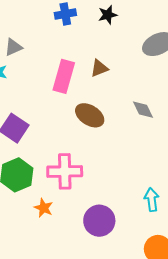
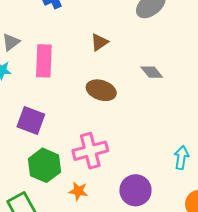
pink rectangle: (64, 76) -> (44, 61), moved
cyan arrow: (152, 200) -> (181, 157), turned 30

